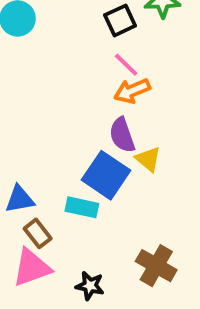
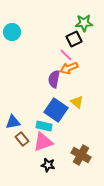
black square: (120, 20) -> (74, 39), moved
purple semicircle: (122, 135) -> (54, 79), moved, turned 30
pink triangle: (32, 268) -> (43, 142), moved

